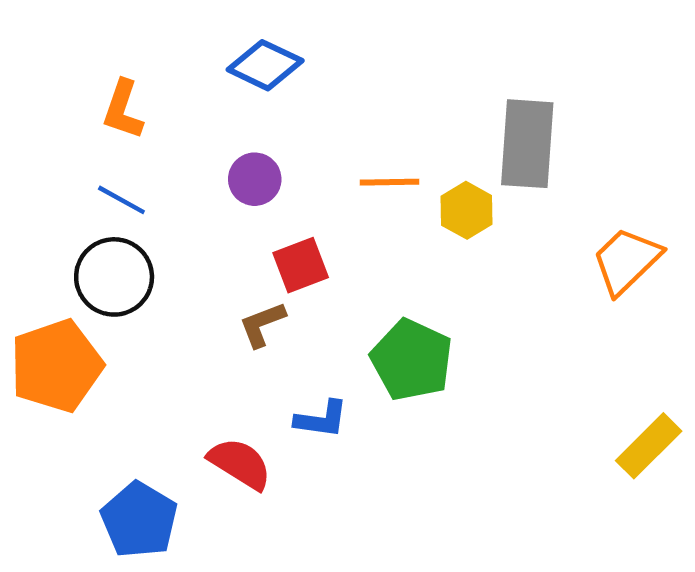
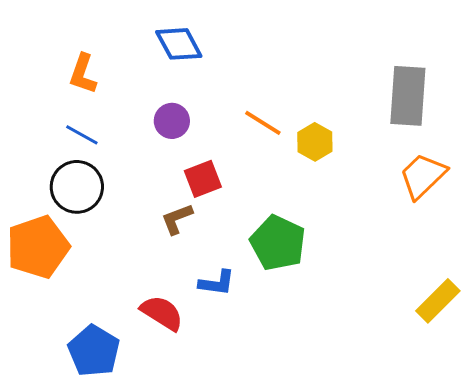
blue diamond: (265, 65) -> (179, 44), turned 36
gray rectangle: (527, 144) -> (408, 96), moved
orange line: (390, 182) -> (263, 123), turned 33

